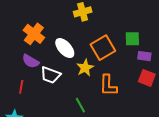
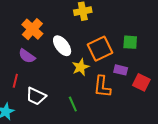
purple rectangle: (144, 56) -> (121, 70), moved
white trapezoid: (50, 75) -> (36, 96), moved

